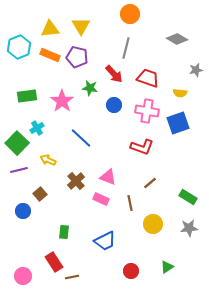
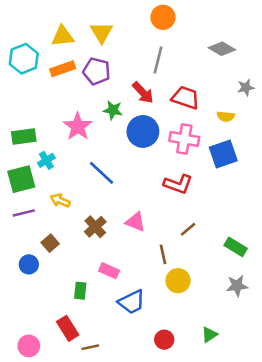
orange rectangle: (50, 55) -> (63, 69), turned -42
green rectangle: (27, 96) -> (24, 136), moved
blue circle: (114, 105) -> (143, 131), size x1.6
green square: (17, 143) -> (21, 179), turned 30
pink rectangle: (101, 199) -> (109, 271), moved
yellow circle: (153, 224) -> (178, 281), moved

